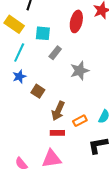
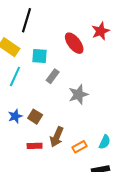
red ellipse: (76, 21) -> (74, 43), turned -50
blue star: (19, 77) -> (15, 116), moved
red rectangle: (57, 133) -> (35, 146), moved

